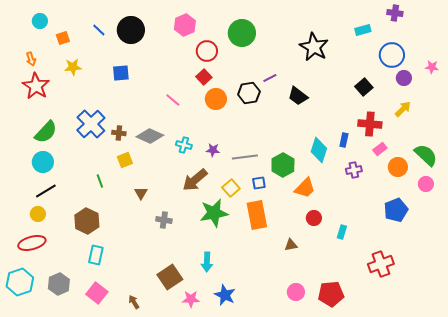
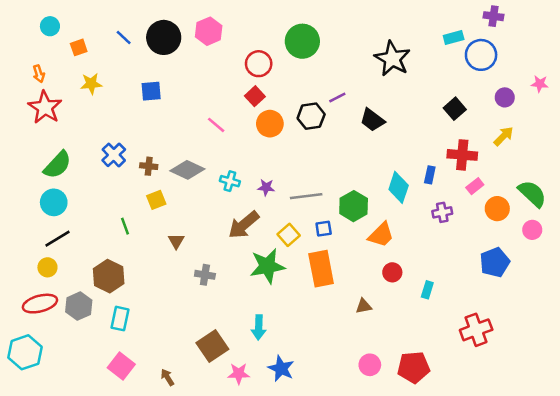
pink hexagon: (185, 25) -> (209, 31), moved
blue circle: (392, 55) -> (481, 55), moved
blue cross: (91, 124) -> (114, 155), size x0.7
gray hexagon: (59, 284) -> (79, 306), moved

